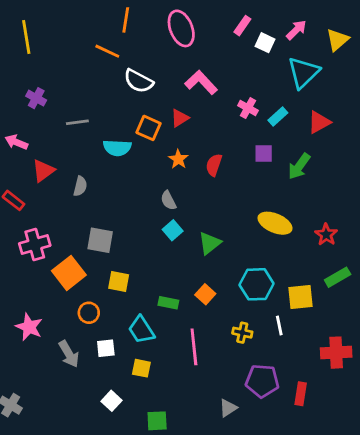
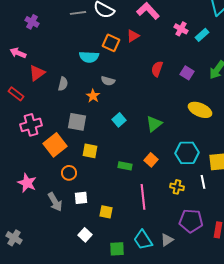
gray line: (77, 122) -> (78, 13), moved
purple square: (264, 154) -> (187, 73), moved, turned 32
orange star: (178, 159) -> (93, 96), moved
gray semicircle: (168, 200) -> (108, 81), moved, turned -48
cyan square: (173, 230) -> (119, 120), moved
cyan trapezoid: (141, 330) -> (143, 240), moved

